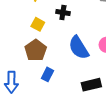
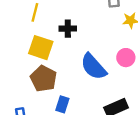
yellow square: (38, 24) -> (41, 48), size x1.5

